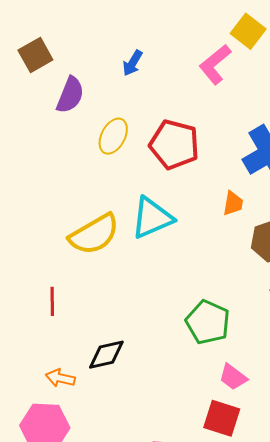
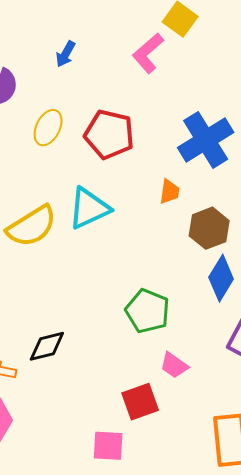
red square: (222, 418) -> (140, 402), moved, turned -36

